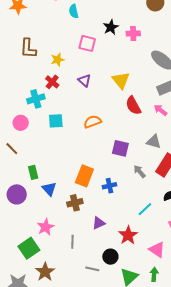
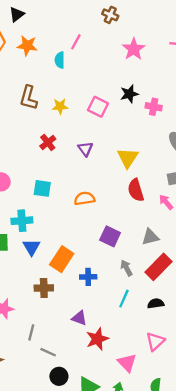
cyan semicircle: (74, 11) -> (60, 60), moved
yellow star: (58, 60) -> (60, 106), moved
cyan cross: (36, 99) -> (22, 221), moved
gray triangle: (154, 142) -> (150, 237), turned -42
blue triangle: (49, 189) -> (31, 247), moved
cyan line: (145, 209) -> (124, 299), moved, turned -35
purple triangle: (99, 223) -> (79, 318), moved, turned 32
black circle: (110, 257) -> (59, 376), moved
gray line: (92, 269) -> (48, 352), moved

